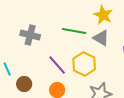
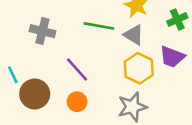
yellow hexagon: (84, 64) -> (139, 68), moved
brown circle: (24, 84) -> (35, 94), size x1.5

